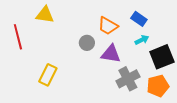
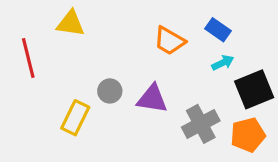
gray circle: (87, 43) -> (110, 91), moved
purple triangle: (111, 54) -> (152, 99), moved

